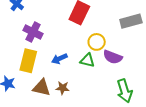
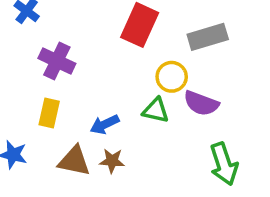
gray rectangle: (131, 21) -> (208, 37), moved
blue arrow: (59, 59) -> (105, 124), moved
yellow rectangle: (28, 61) -> (49, 113), size x0.7

